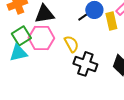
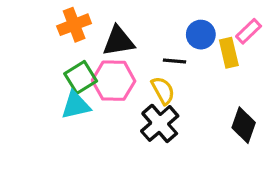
black line: (84, 16) -> (174, 61), moved, turned 40
black cross: (85, 64) -> (160, 123), moved, turned 30

